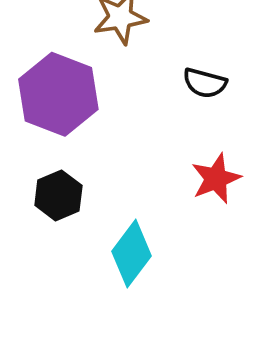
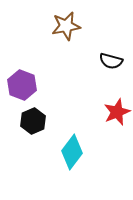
purple hexagon: (58, 94) -> (22, 85), moved, size x0.7

